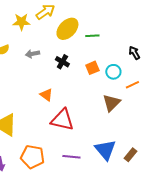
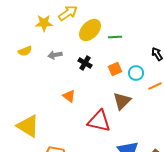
brown triangle: (111, 103) -> (122, 101), moved
red triangle: (62, 120) -> (99, 121), moved

